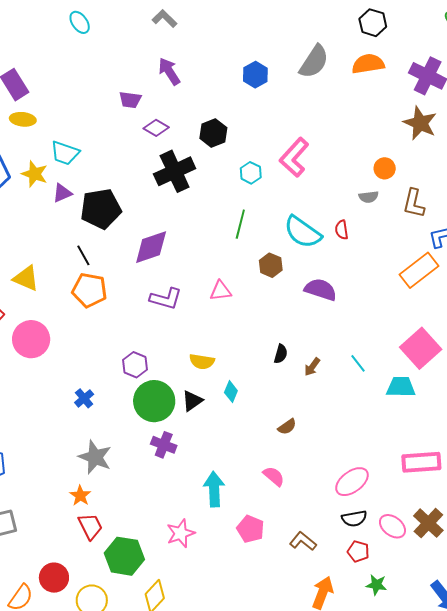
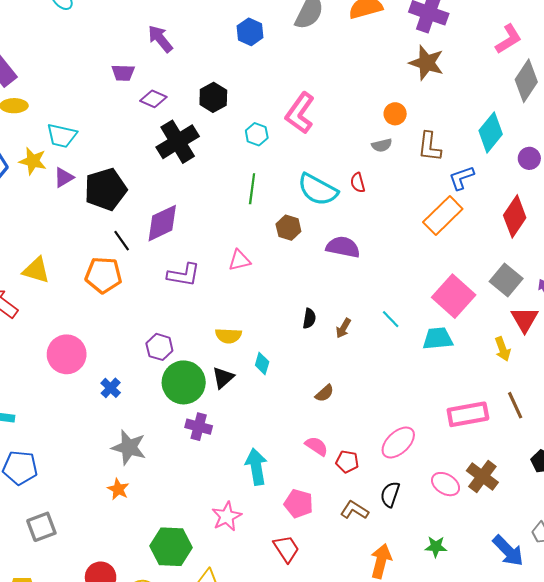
black line: (83, 255) -> (122, 241), moved
pink circle: (31, 339) -> (67, 354), moved
black semicircle: (354, 519) -> (390, 494), moved, turned 125
red trapezoid: (90, 526) -> (286, 549), moved
red pentagon: (358, 551) -> (347, 462), moved

